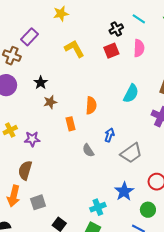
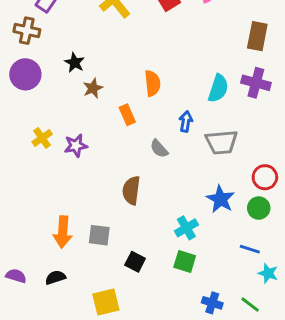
cyan semicircle: (131, 93) -> (218, 88), moved
gray trapezoid: (131, 153) -> (222, 142), turned 40
brown semicircle: (25, 170) -> (131, 190), moved
gray square: (38, 202) -> (99, 235), turned 35
green circle: (148, 210) -> (259, 208), moved

